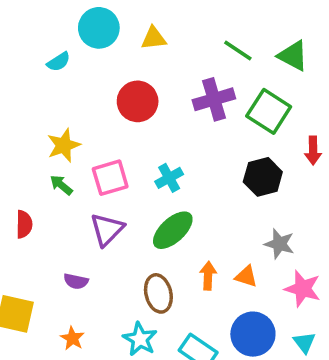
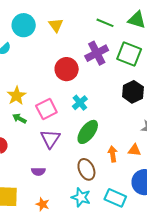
yellow triangle: (154, 38) -> (56, 25), turned -49
red circle: (138, 101) -> (67, 69), moved

